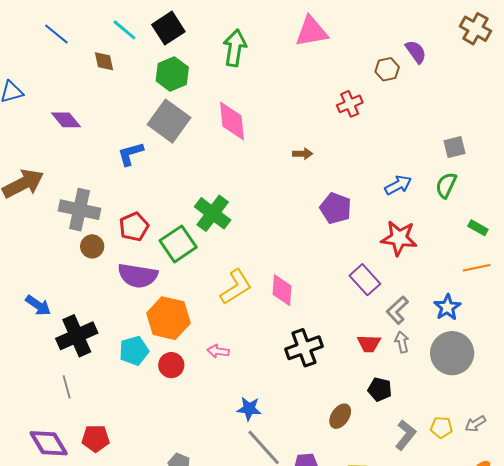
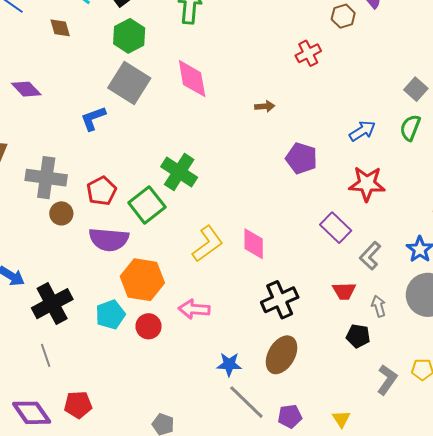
gray square: (455, 147) -> (416, 89), turned -30
gray arrow: (402, 342) -> (379, 306), moved
pink arrow: (218, 351) -> (194, 309), size x1.4
brown ellipse: (340, 416) -> (281, 355), moved, size x1.5

